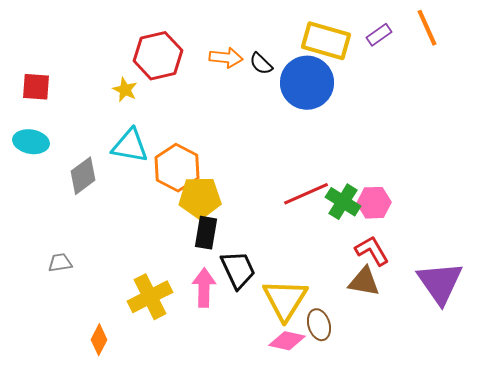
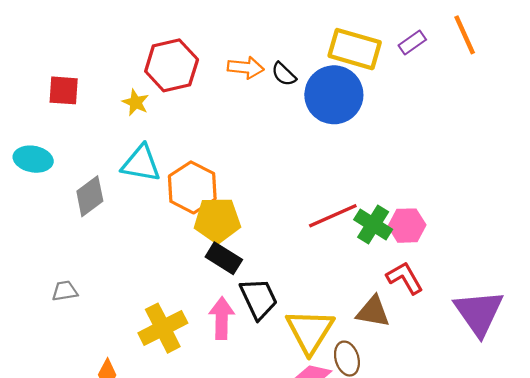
red square: (36, 87) -> (64, 90), moved
black rectangle: (206, 233) -> (224, 258), turned -68
brown triangle: (364, 282) -> (373, 312), moved

